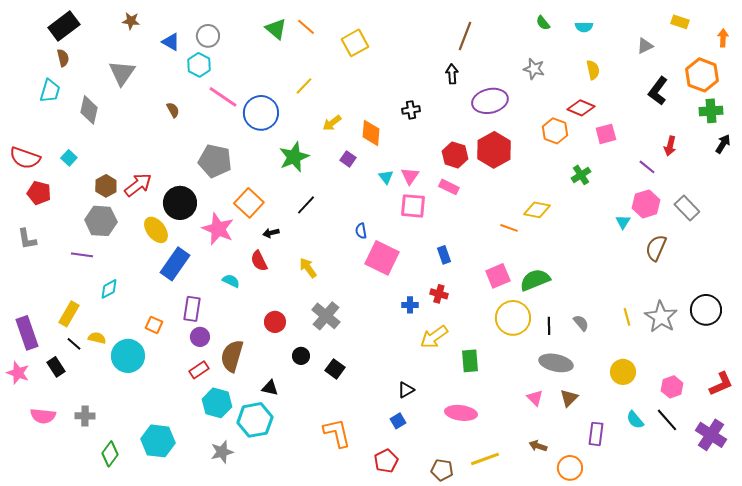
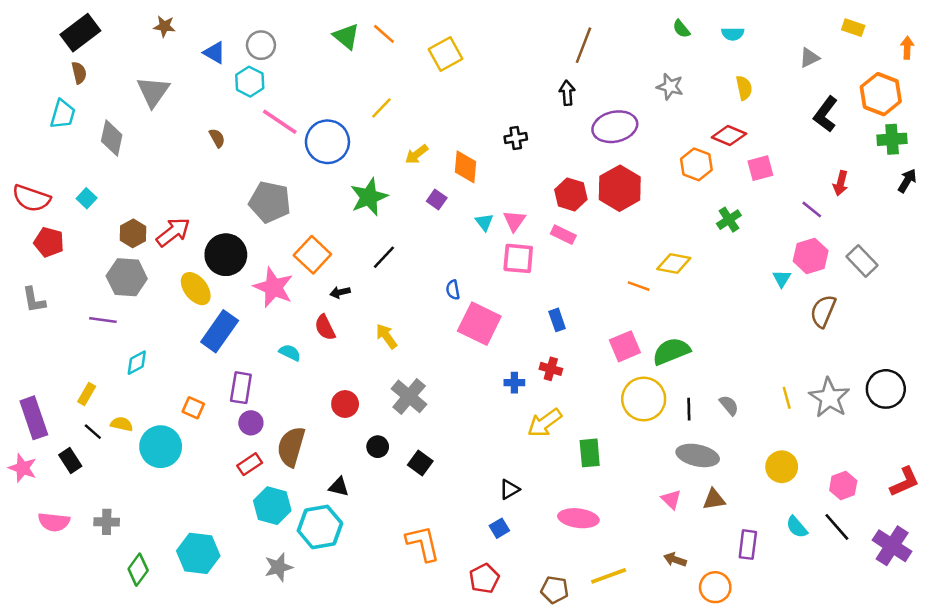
yellow rectangle: (69, 314) -> (87, 394), size x0.7
brown triangle: (569, 398) -> (714, 499), turned 36

